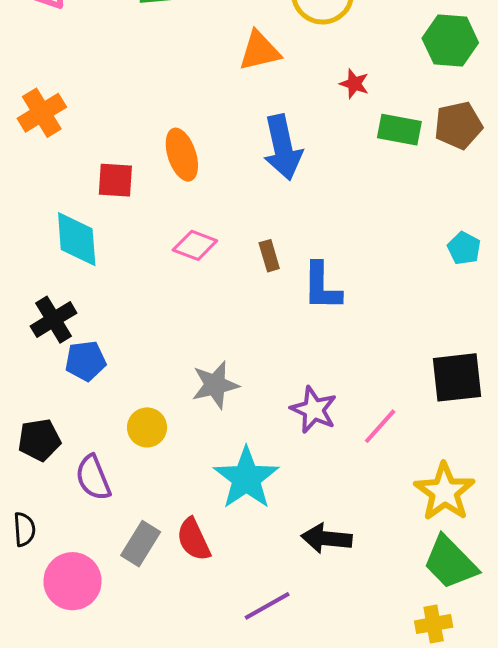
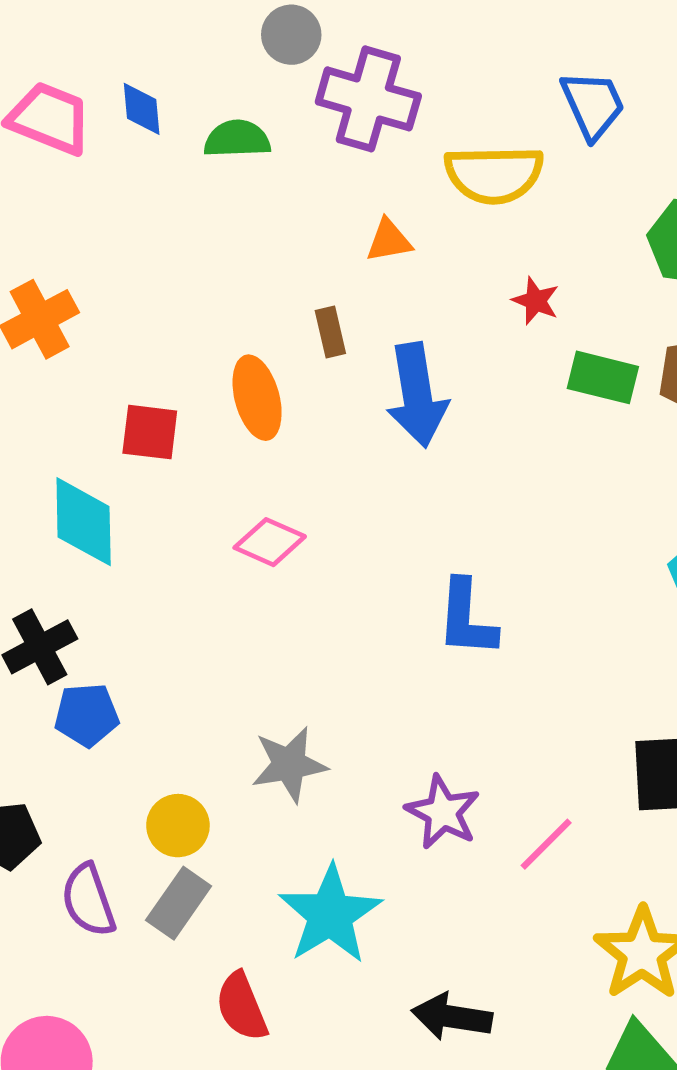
orange triangle: (260, 51) -> (389, 241), size x0.7
brown rectangle: (269, 256) -> (330, 332), moved
gray rectangle: (141, 544) -> (179, 903), moved

